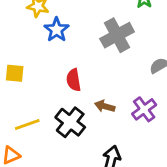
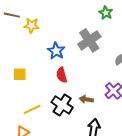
blue star: (57, 30) -> (56, 51), moved
brown arrow: (105, 106) -> (86, 99), moved

